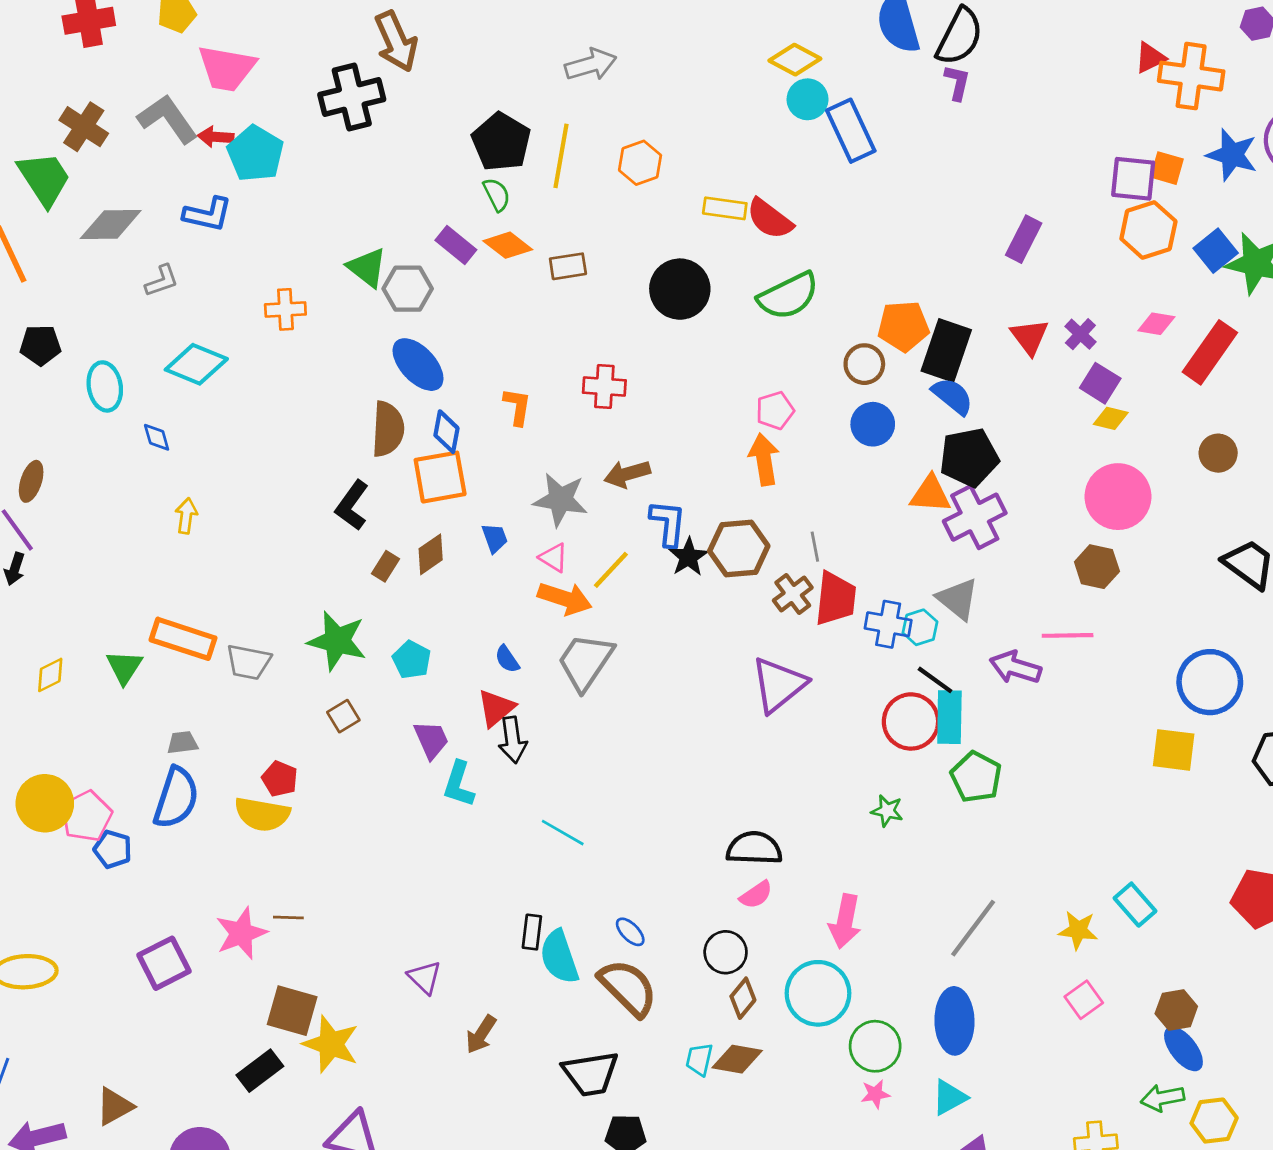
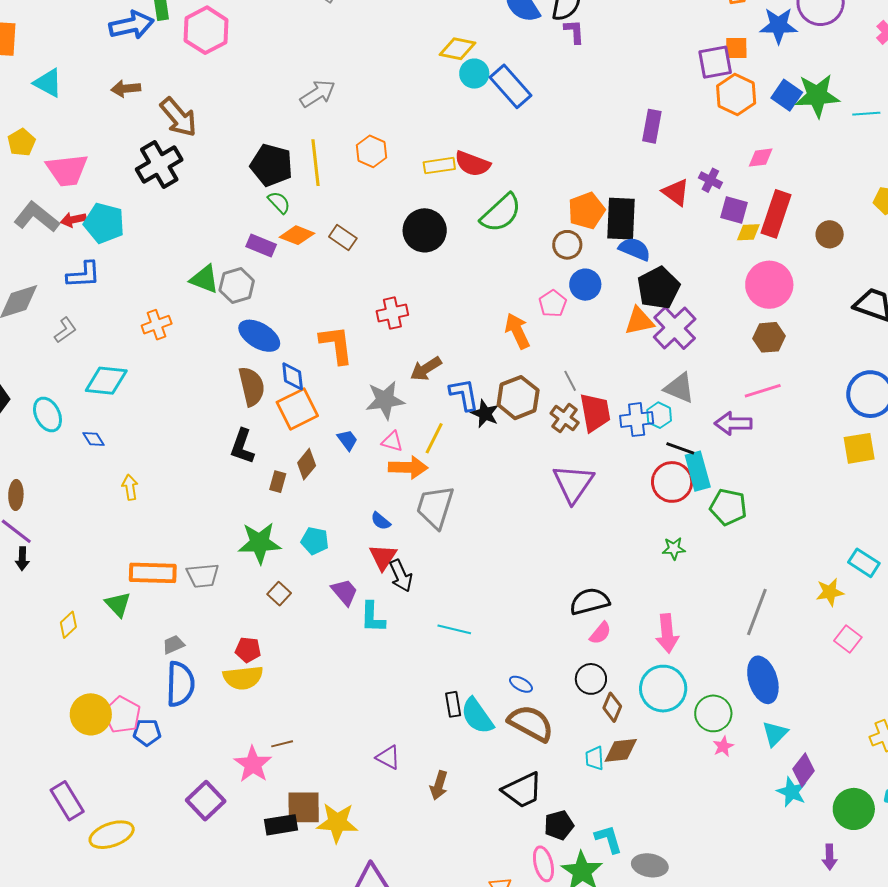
brown rectangle: (568, 266) -> (343, 237), turned 60
red rectangle: (1210, 352) -> (776, 214), moved
orange L-shape: (517, 407) -> (336, 345), size x1.5
pink pentagon: (775, 410) -> (553, 304), moved
black rectangle: (260, 1071) -> (281, 825), moved, turned 44

